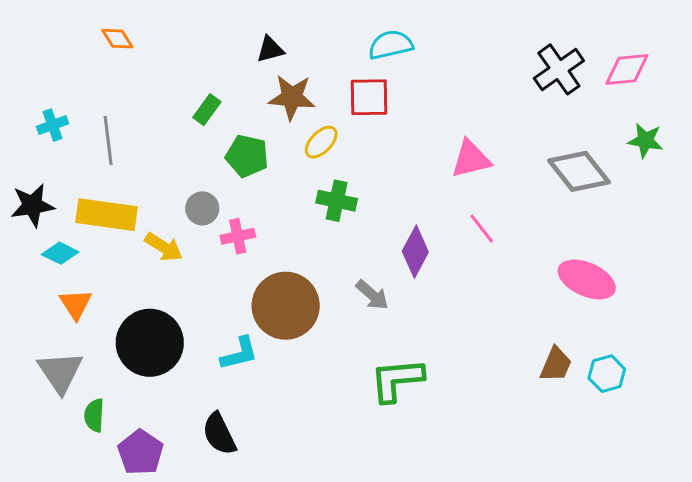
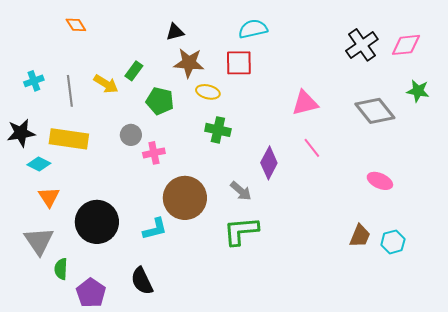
yellow ellipse: (321, 142) -> (208, 92), turned 60
yellow arrow: (164, 247) -> (106, 84), moved
pink ellipse: (587, 279) -> (380, 181), size x0.7
green L-shape: (397, 380) -> (241, 231), moved

